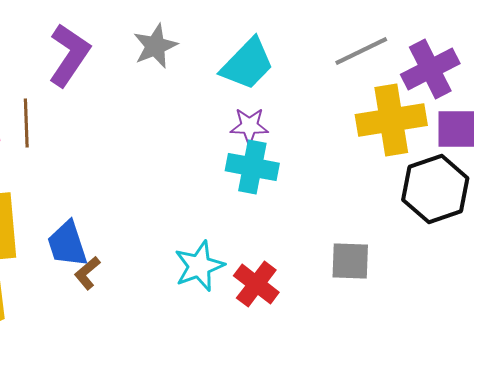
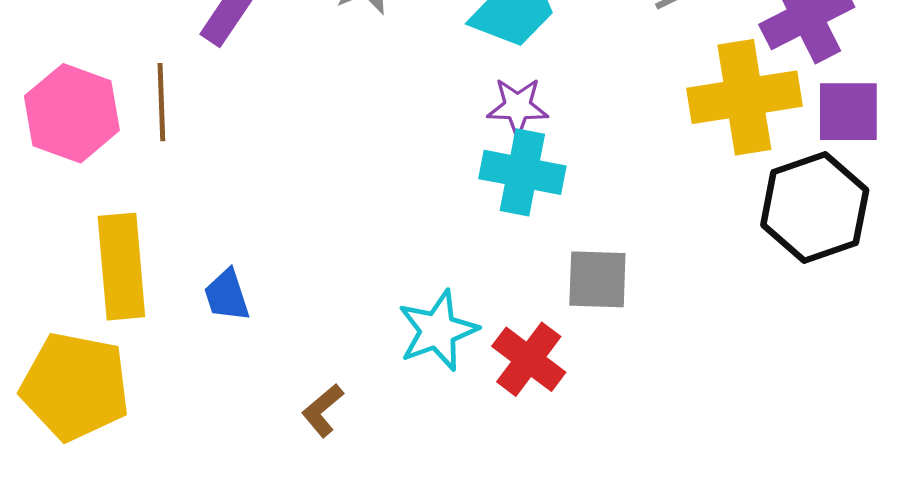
blue trapezoid: (67, 244) -> (227, 295), size x0.7
gray square: (350, 261) -> (597, 279), moved
brown L-shape: (87, 273) -> (323, 410), moved

